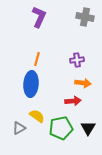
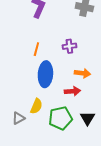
purple cross: (77, 60) -> (69, 46), moved
blue ellipse: (31, 84) -> (45, 74), moved
yellow semicircle: (37, 116) -> (36, 106), turned 77

